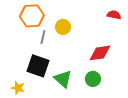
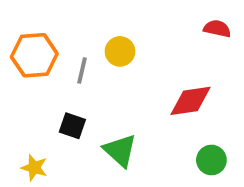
orange hexagon: (32, 16) -> (34, 55), moved
black square: (38, 66) -> (72, 126), size x0.6
green circle: (93, 79) -> (211, 160), moved

